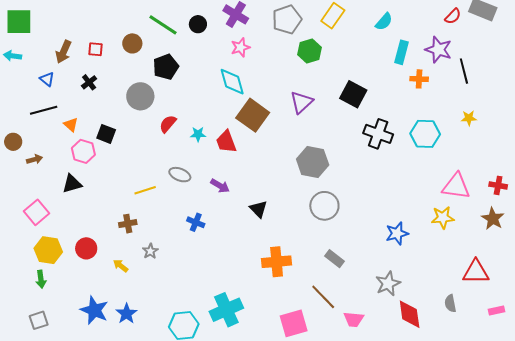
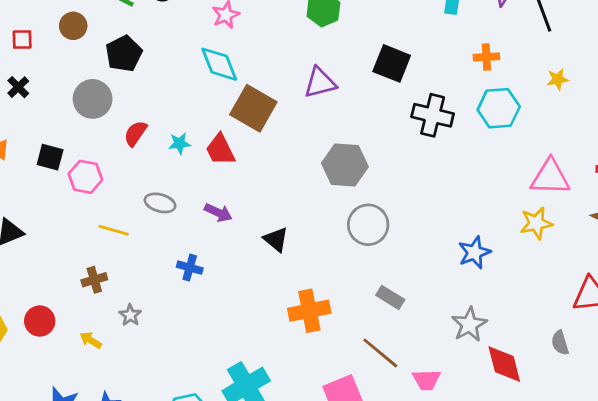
orange cross: (419, 79) -> (486, 57), moved
purple triangle: (301, 102) -> (320, 83), turned 35
pink hexagon: (83, 151) -> (85, 177), moved
yellow line: (145, 190) -> (114, 230), turned 40

